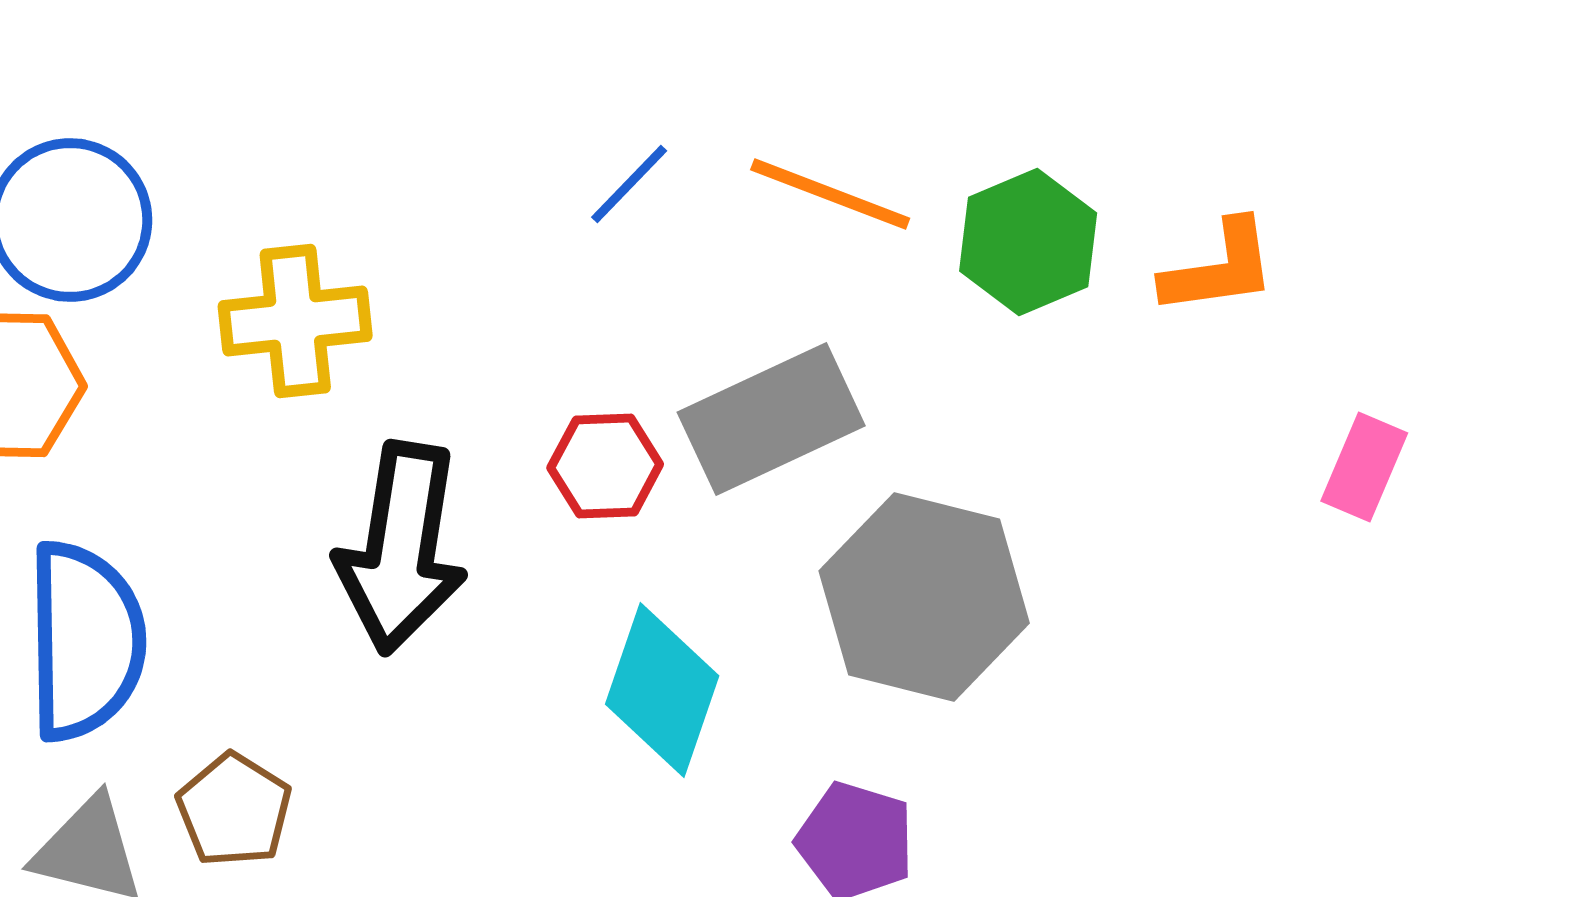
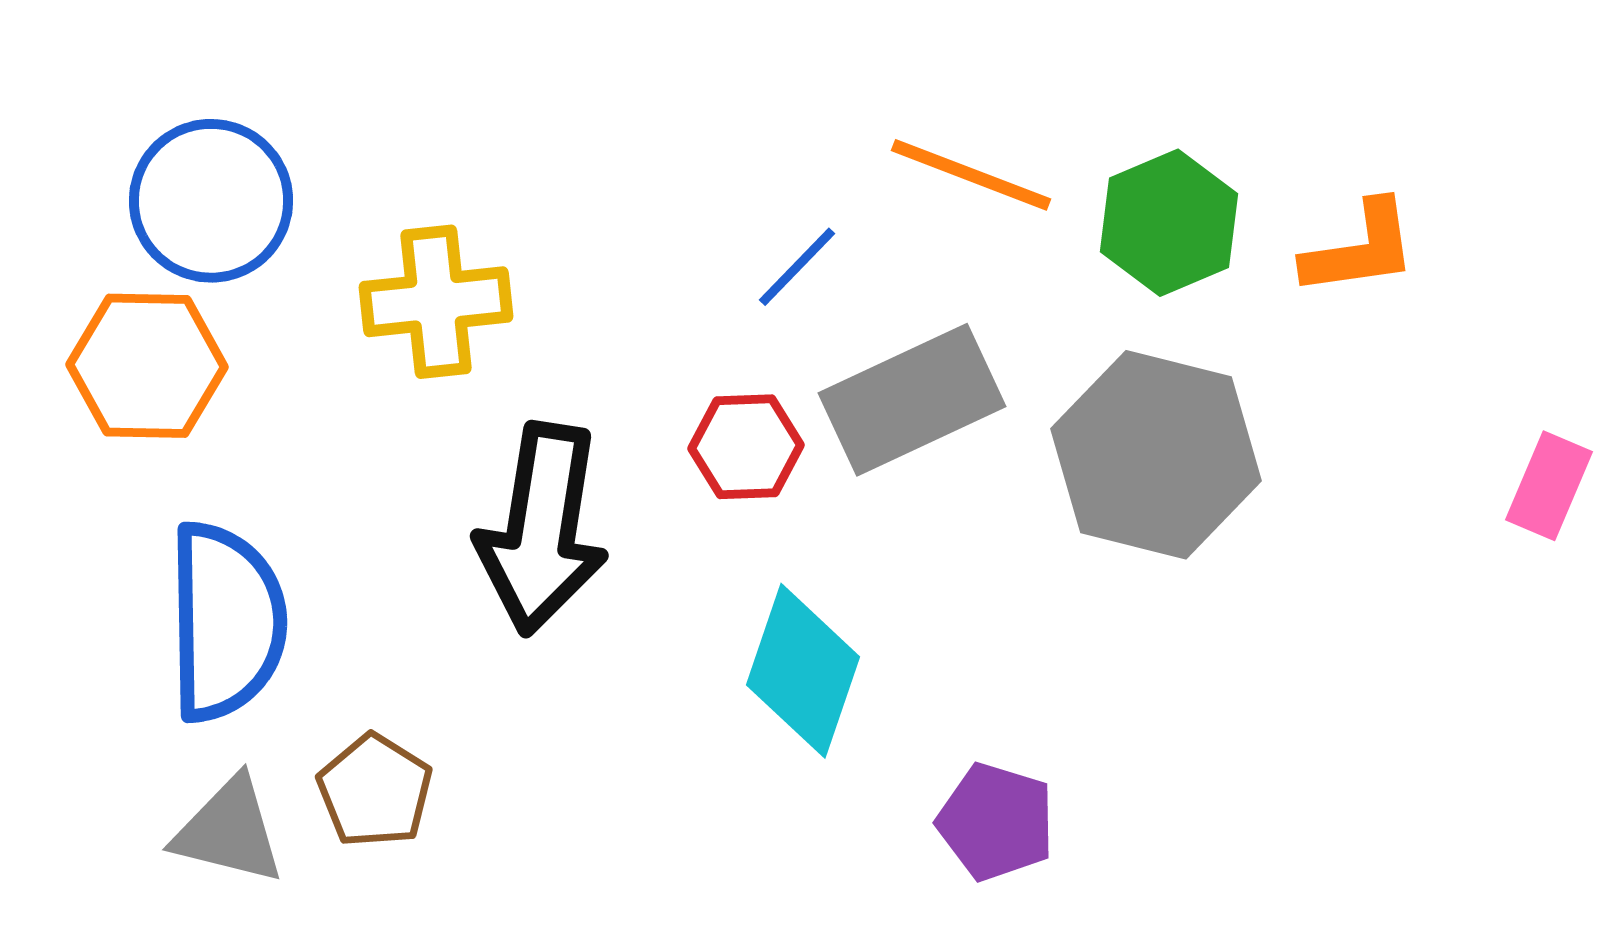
blue line: (629, 184) -> (797, 267), moved
pink rectangle: (1364, 467) -> (1549, 486), moved
gray hexagon: (924, 597) -> (1156, 455), moved

